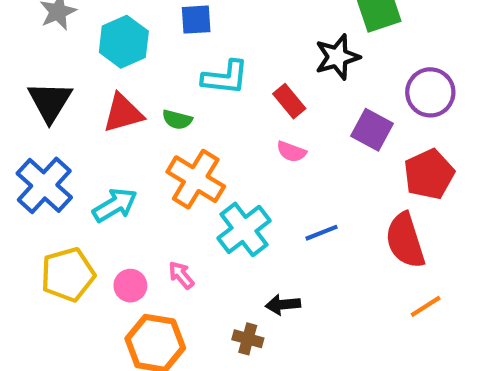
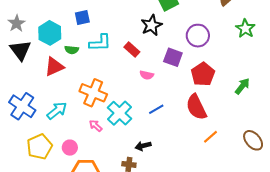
black triangle: (50, 102) -> (20, 50), moved
green semicircle: (177, 120) -> (72, 50), moved
pink semicircle: (291, 152) -> (147, 75), moved
pink arrow: (181, 275) -> (96, 126), moved

